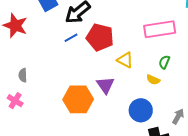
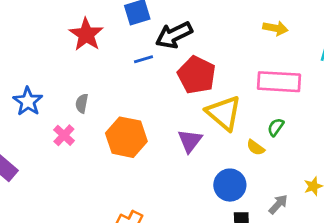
blue line: (71, 38) -> (143, 59), moved
yellow triangle: (125, 60) -> (224, 113), size x1.6
orange hexagon: (78, 99) -> (126, 137), moved

